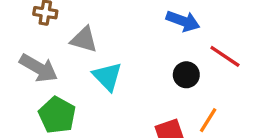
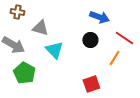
black circle: (186, 75) -> (90, 40), moved
orange line: (208, 120) -> (114, 58), moved

